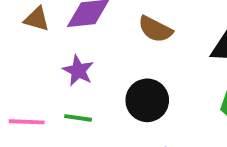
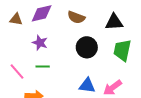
black circle: (147, 100) -> (87, 47), moved
pink line: (27, 122) -> (17, 72), turned 54

